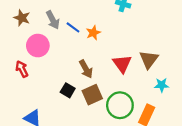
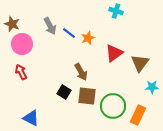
brown star: (22, 18) -> (12, 24), moved
pink circle: (38, 46) -> (22, 44), moved
red triangle: (122, 64) -> (114, 53), moved, turned 30
brown square: (92, 95) -> (87, 96), turned 30

